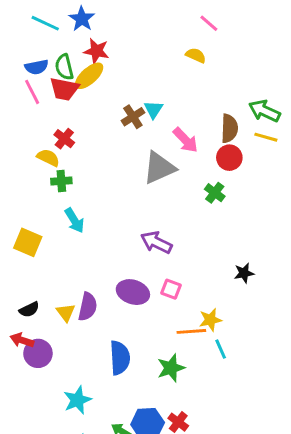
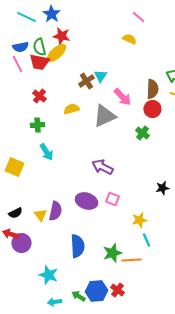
yellow semicircle: (48, 158) -> (71, 109), moved, turned -42
orange line: (191, 331) -> (131, 260), moved
cyan star: (77, 400) -> (48, 275), turned -30

